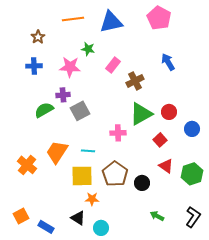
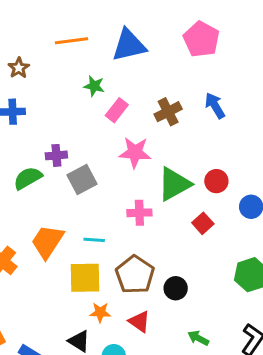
pink rectangle: (113, 65) -> (117, 110), moved
pink star: (70, 67) -> (135, 152), moved
brown cross: (135, 81) -> (168, 112), moved
red triangle: (166, 166) -> (139, 321), moved

